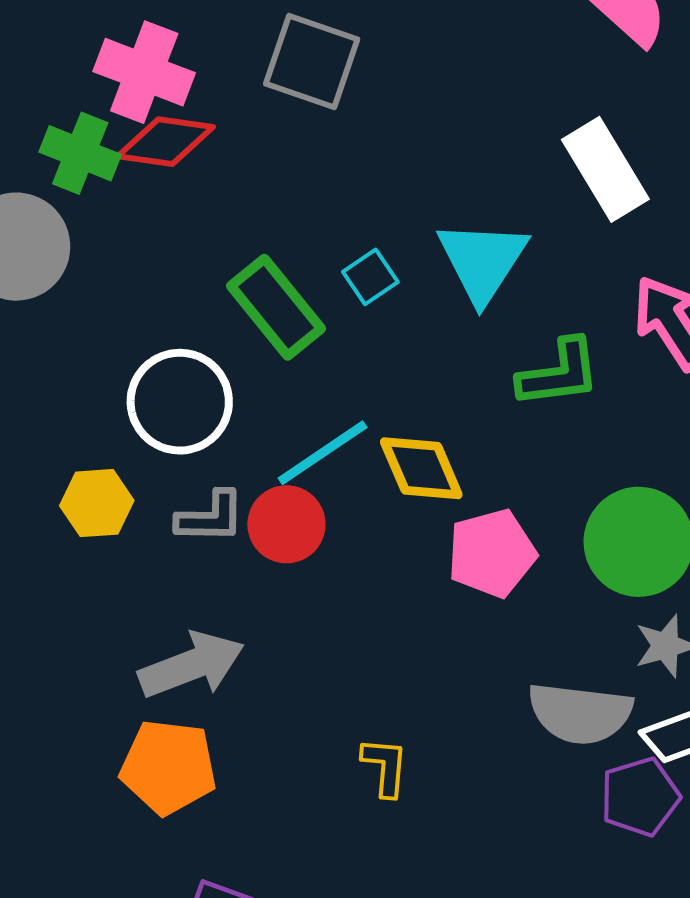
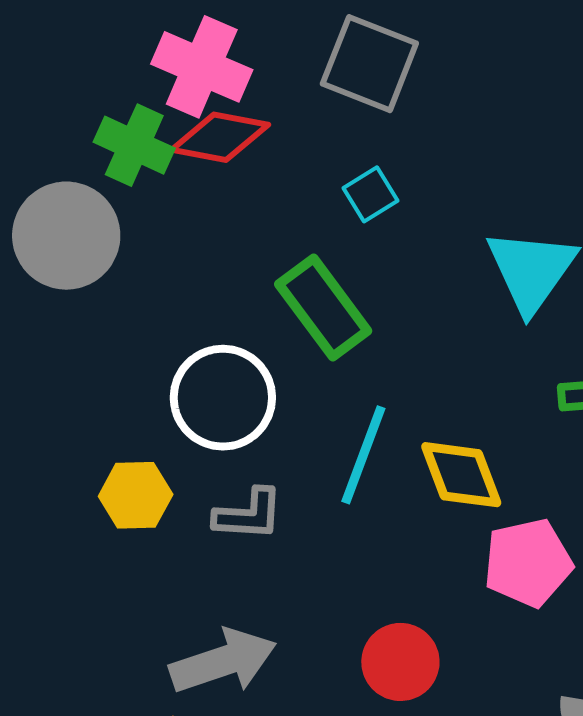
cyan square: (370, 277) -> (370, 194), moved
cyan line: (323, 453) -> (363, 455), turned -38
red circle: (286, 524) -> (400, 662), moved

